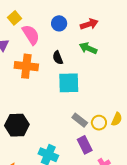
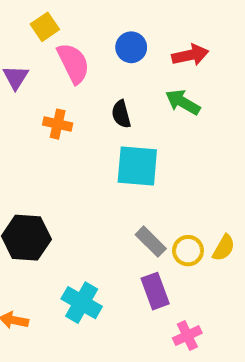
orange cross: (26, 66) -> (58, 124), size x0.6

